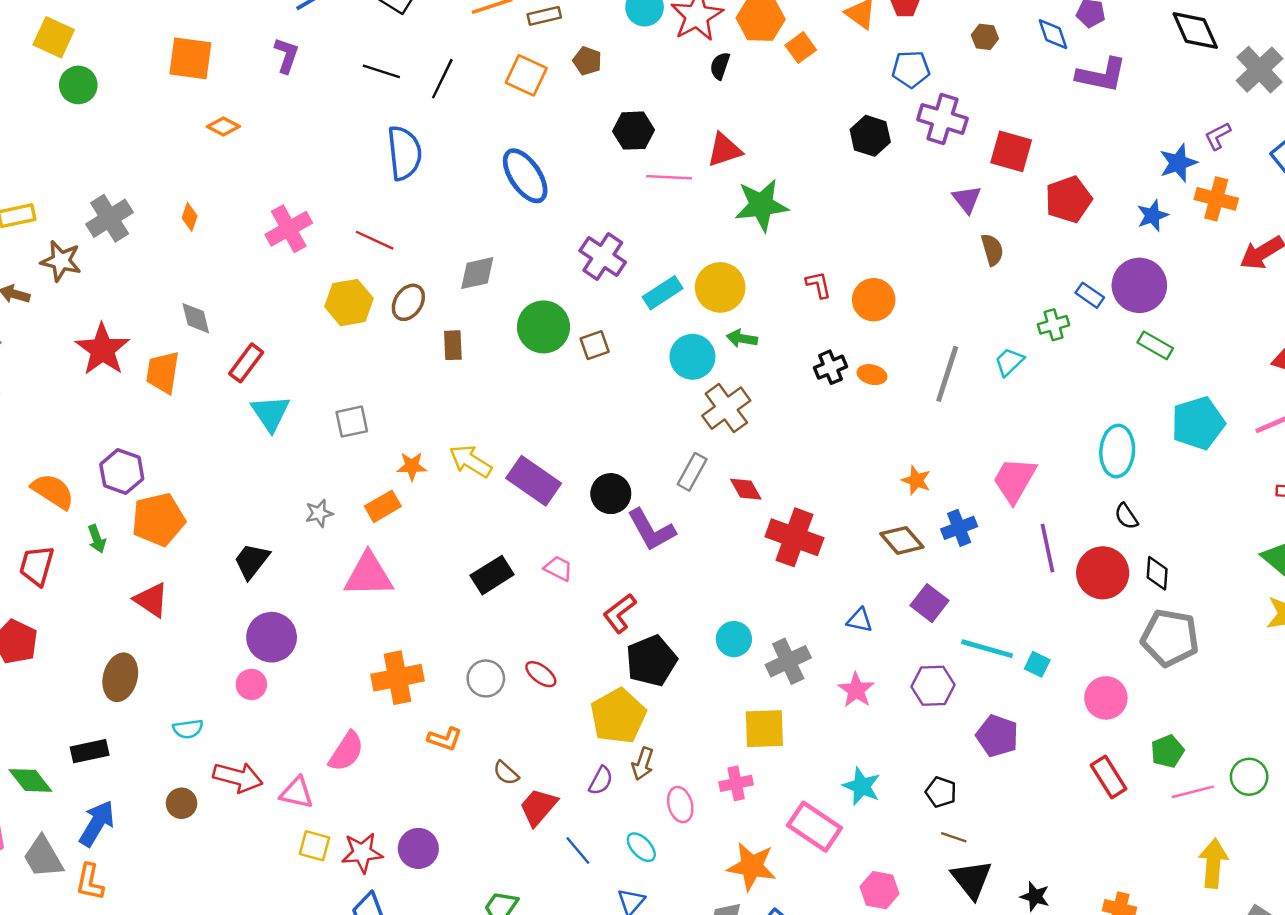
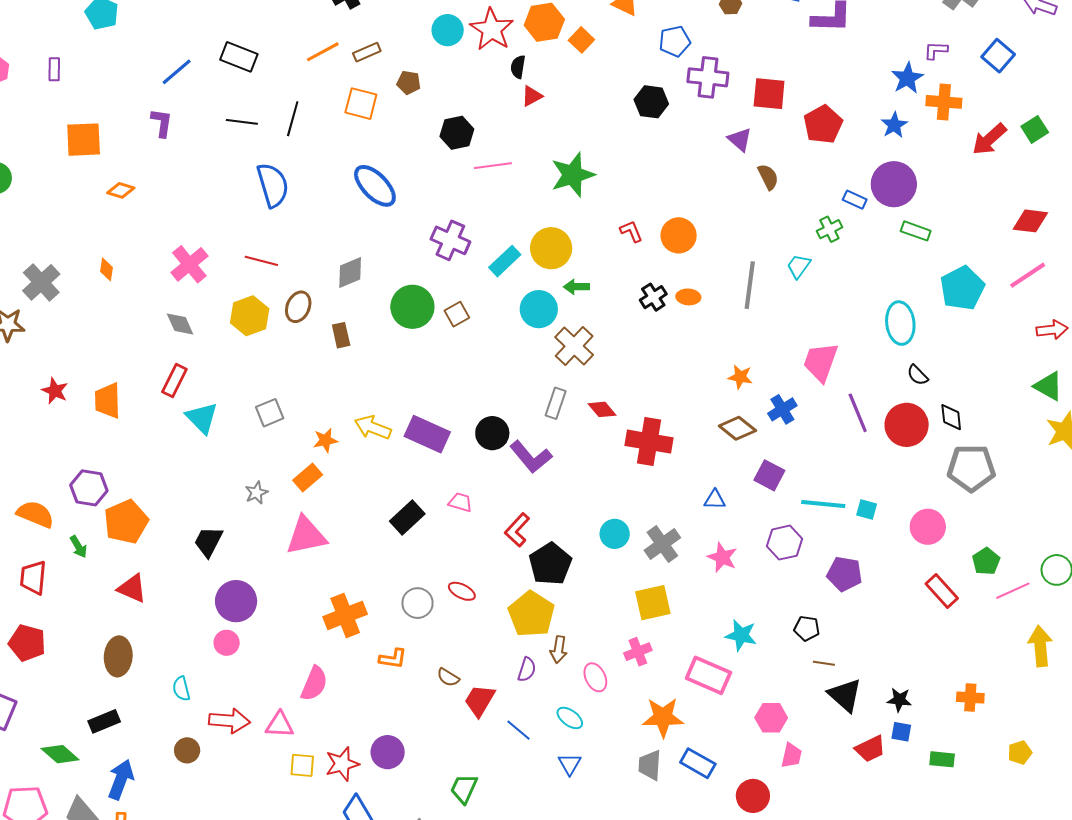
purple L-shape: (1218, 136) -> (936, 50), turned 40
red triangle: (724, 150) -> (532, 96), moved, size x0.7
gray diamond: (196, 318) -> (180, 324), moved
red star: (102, 349) -> (55, 391), size x0.6
cyan semicircle: (188, 729) -> (181, 689), turned 95

